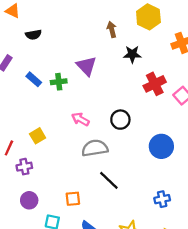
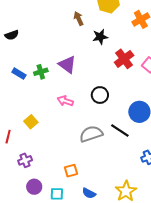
purple triangle: (87, 66) -> (67, 65), moved
gray semicircle: (95, 148) -> (91, 134), moved
purple cross: (24, 167) -> (25, 160), moved
black line: (109, 180) -> (120, 130), moved
purple circle: (29, 200) -> (34, 187), moved

